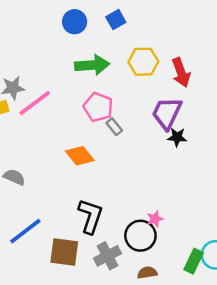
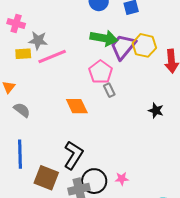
purple trapezoid: (167, 113) -> (123, 47), moved
pink star: (155, 219) -> (122, 179), moved
blue line: (25, 231) -> (20, 154), turned -68
black circle: (140, 236) -> (94, 181), moved

